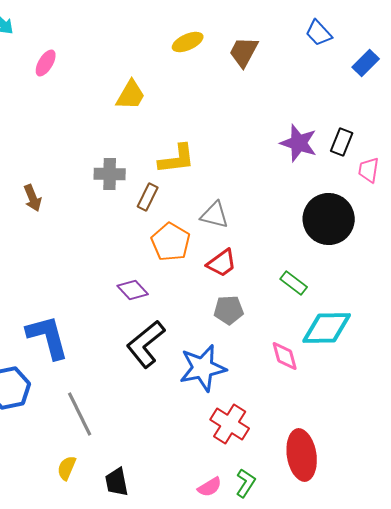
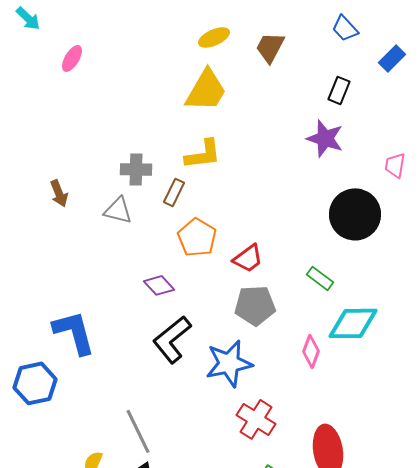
yellow trapezoid: (131, 95) -> (206, 90), moved, size x1.4
black rectangle: (342, 142) -> (339, 90), moved
gray triangle: (215, 215) -> (118, 210), moved
gray pentagon: (229, 310) -> (255, 305), size x1.4
pink diamond: (285, 356) -> (311, 351), turned 36
gray line: (80, 414) -> (138, 431), moved

